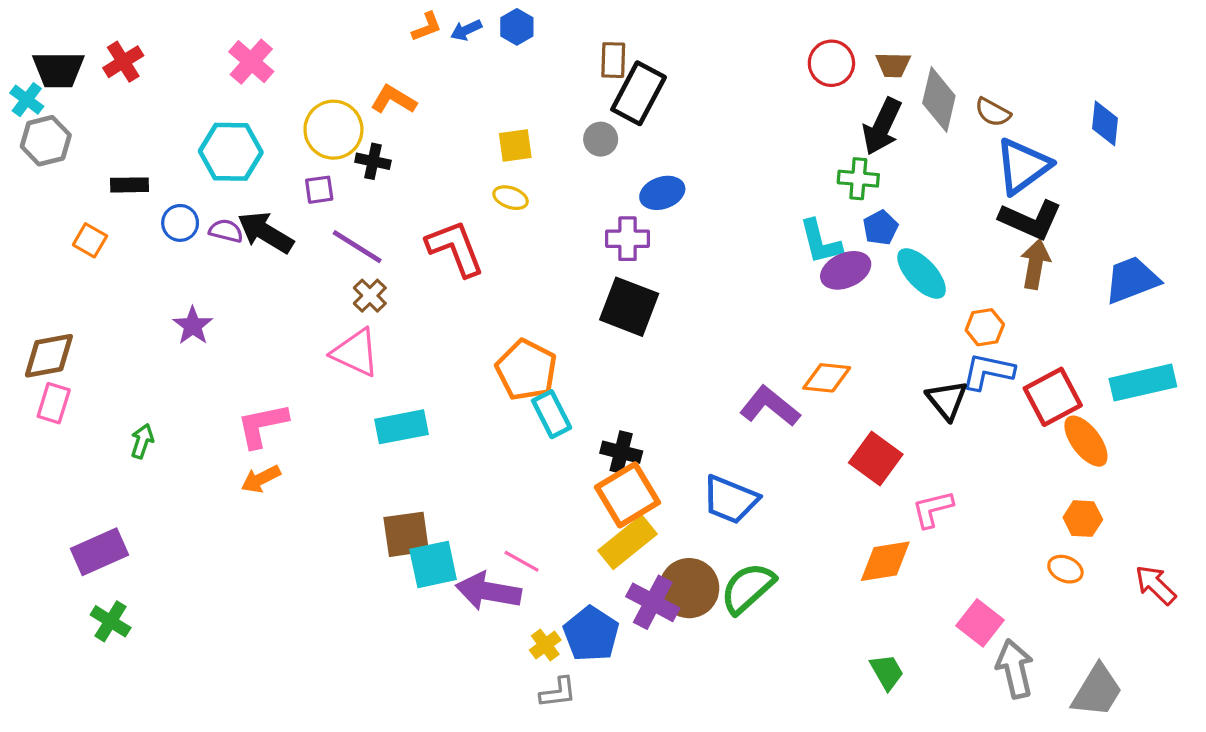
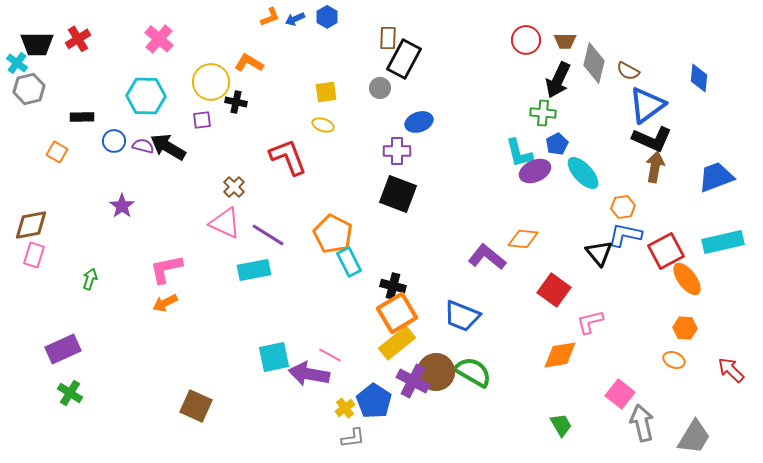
purple line: (357, 247) -> (268, 235), moved
brown square: (406, 534) -> (196, 406), moved, turned 32
green semicircle: (748, 588) -> (473, 372), turned 72

